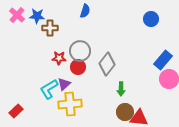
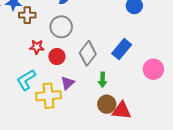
gray circle: (80, 51) -> (61, 27), moved
blue rectangle: (163, 60) -> (122, 49), moved
purple triangle: (64, 84) -> (68, 83), moved

